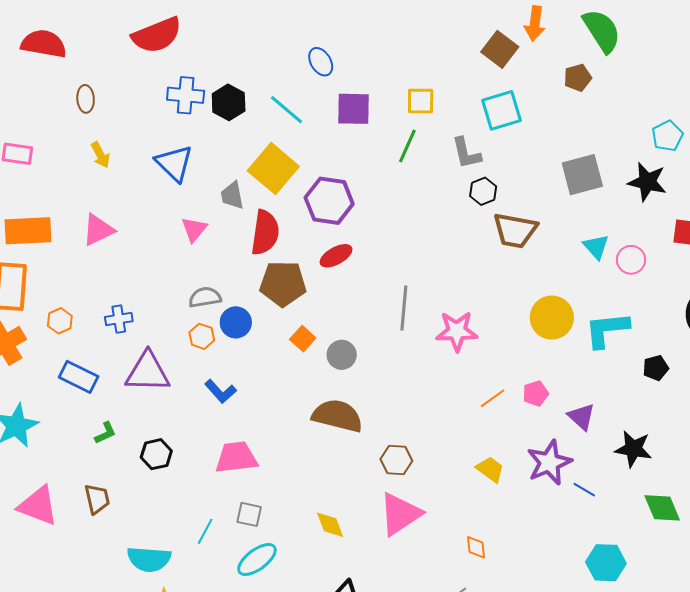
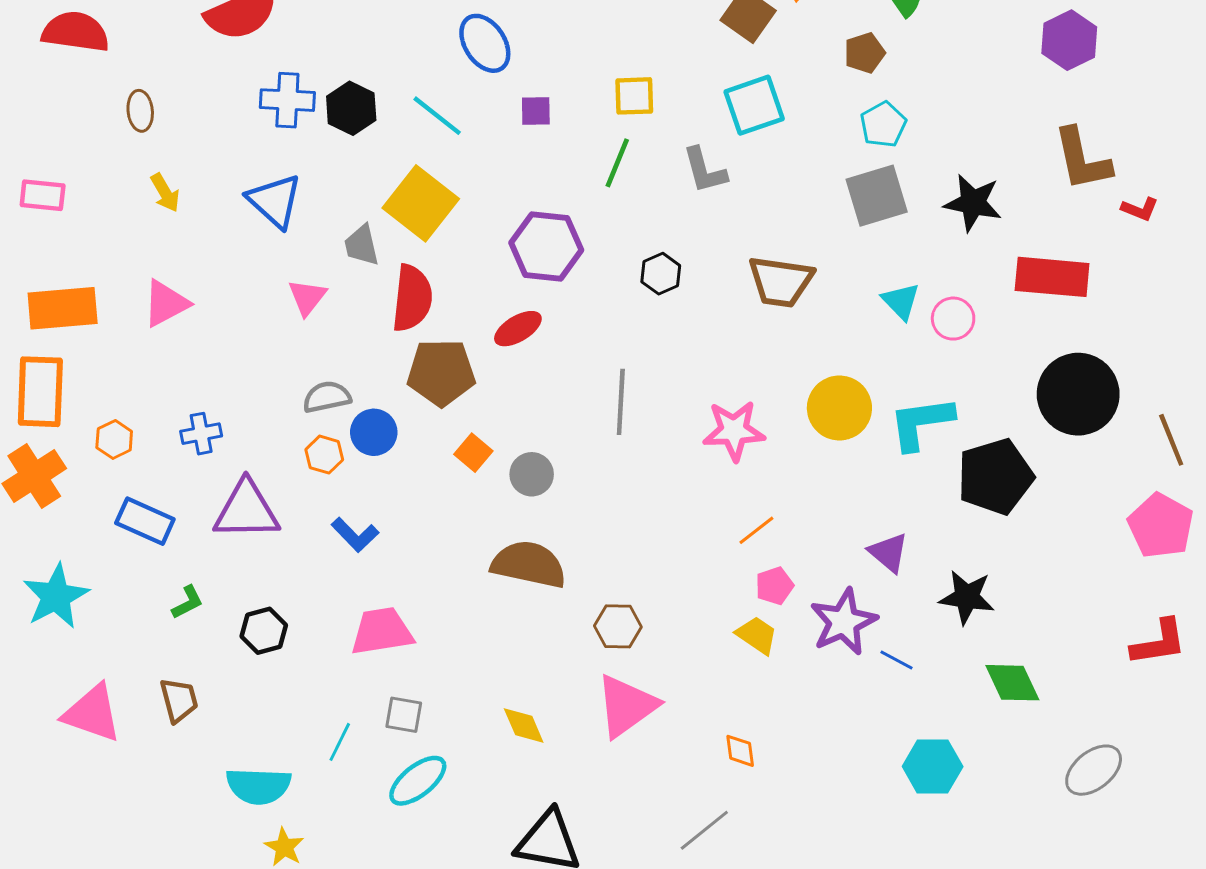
blue ellipse: (321, 62) -> (485, 43), size x1.4
purple square: (354, 109) -> (536, 111), size x0.6
cyan pentagon: (667, 136) -> (883, 125), moved
black hexagon: (483, 191) -> (661, 274), moved
purple hexagon: (329, 201) -> (546, 246), moved
pink star: (457, 331) -> (734, 431), moved
black pentagon: (656, 368) -> (995, 477), size x2.0
pink pentagon: (536, 393) -> (774, 586), moved

